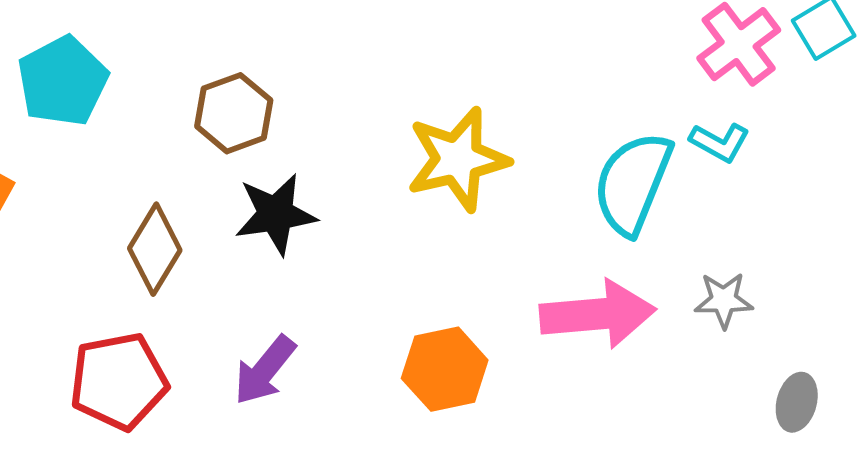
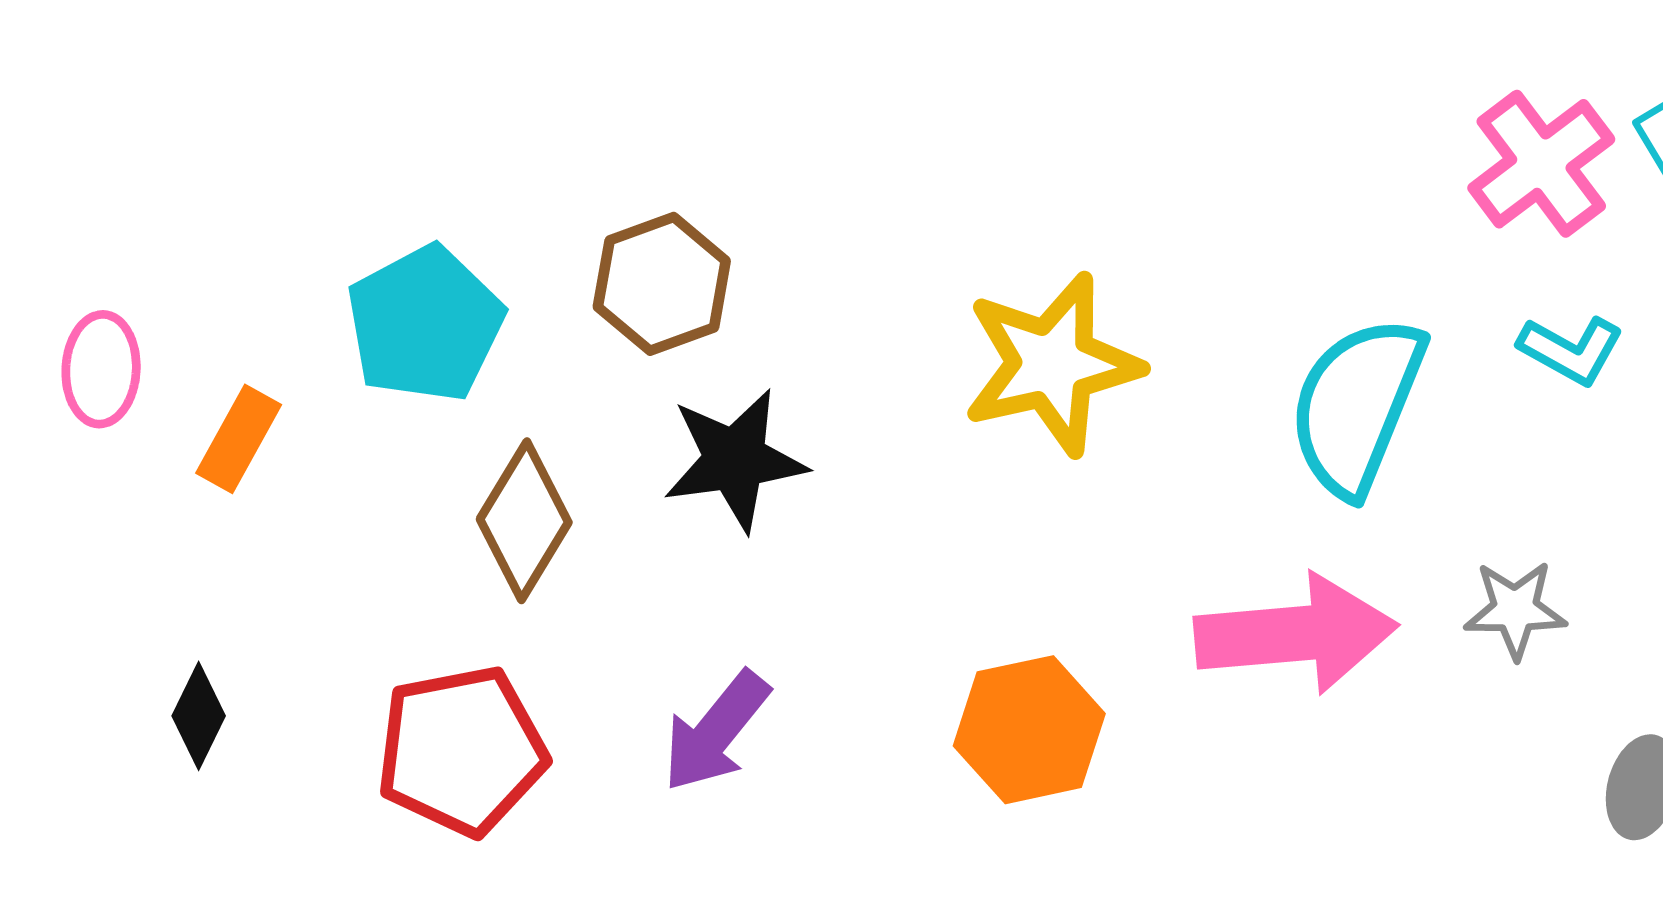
cyan pentagon: (63, 81) -> (425, 324), moved
cyan L-shape: (720, 142) -> (1571, 350), moved

